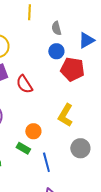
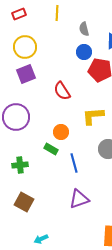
red semicircle: (24, 84) -> (62, 91), moved
yellow L-shape: (65, 115) -> (93, 116), turned 55

